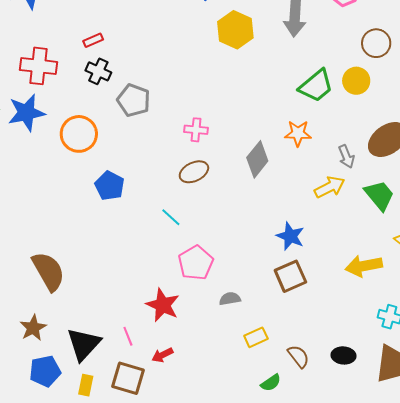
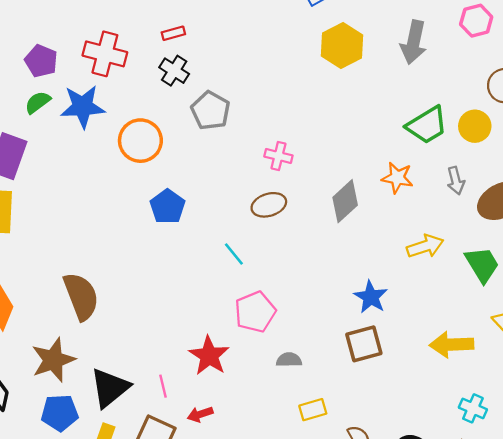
gray arrow: (346, 156) -> (456, 181), moved
brown star: (33, 328) -> (53, 360), size x1.4

